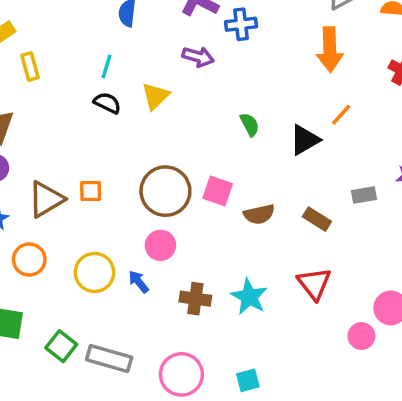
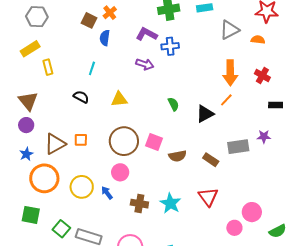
orange arrow: (330, 49) -> (230, 73), moved
yellow triangle: (156, 96) -> (119, 99), moved, turned 36
black semicircle: (107, 103) -> (81, 97), moved
gray rectangle: (364, 195) -> (238, 147), size x1.5
orange circle: (29, 260) -> (44, 178), size x1.5

